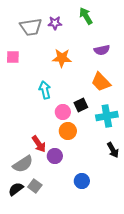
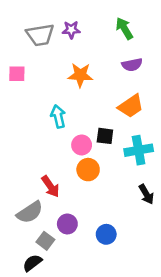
green arrow: (86, 16) -> (124, 28), moved
orange trapezoid: (101, 82) -> (131, 106), turned -80
black square: (81, 105) -> (105, 136), turned 32
purple circle: (55, 156) -> (67, 224), moved
black semicircle: (16, 189) -> (32, 263), moved

